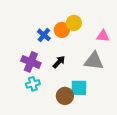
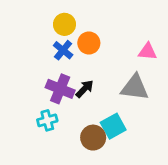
yellow circle: (74, 23) -> (64, 24), moved
purple cross: (31, 62) -> (60, 89), moved
cyan square: (79, 88) -> (113, 126), turned -30

